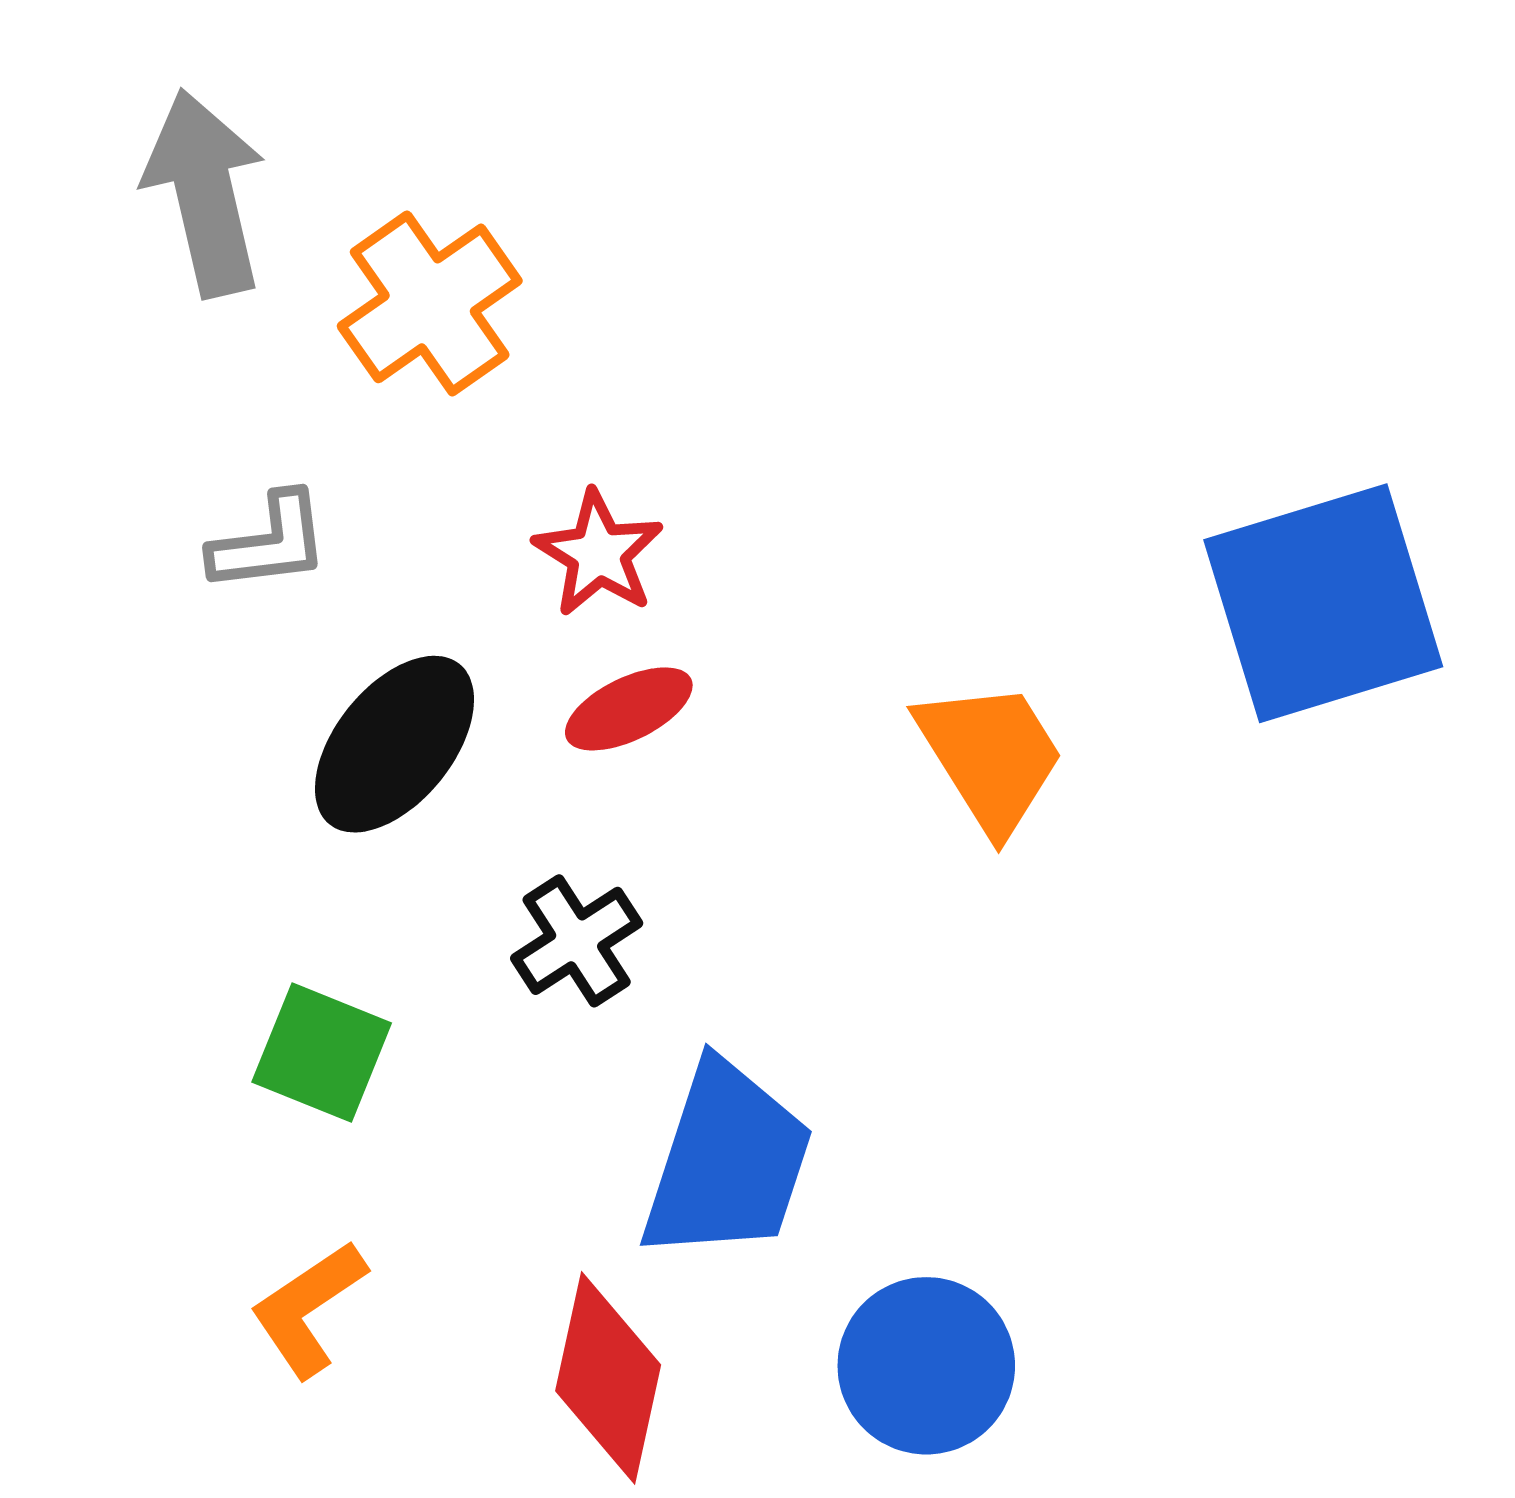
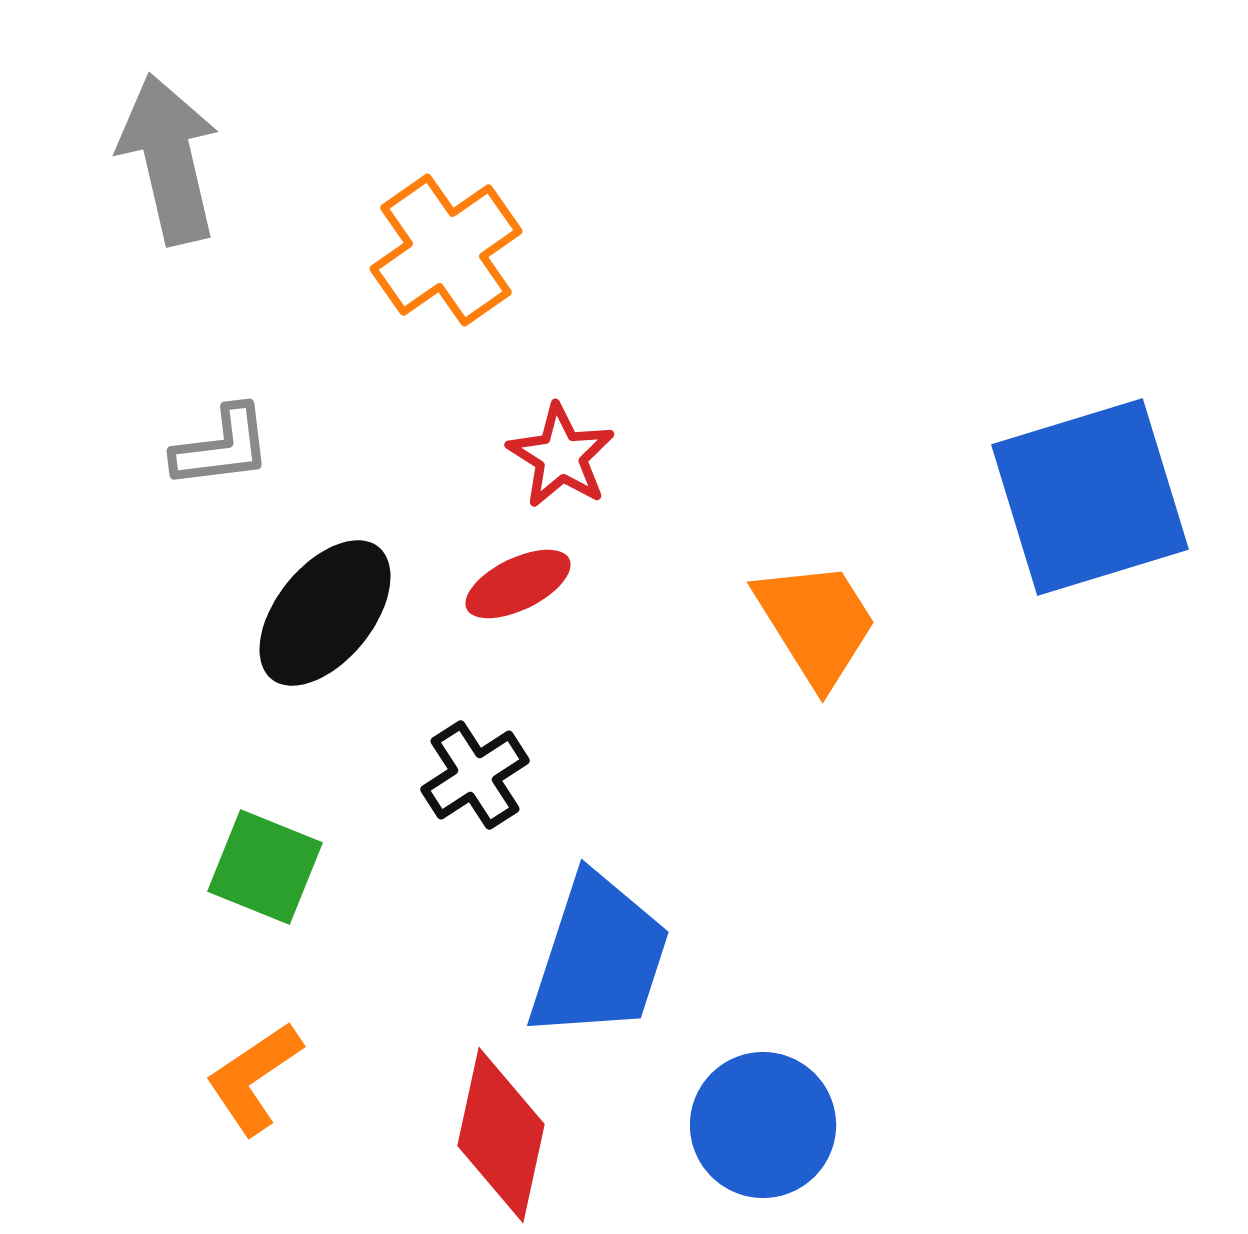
orange cross: (430, 303) -> (446, 250), moved
red star: (598, 554) -> (561, 456), moved

